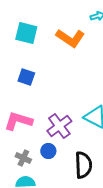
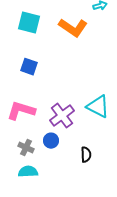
black semicircle: (83, 165) -> (86, 155), size x0.6

